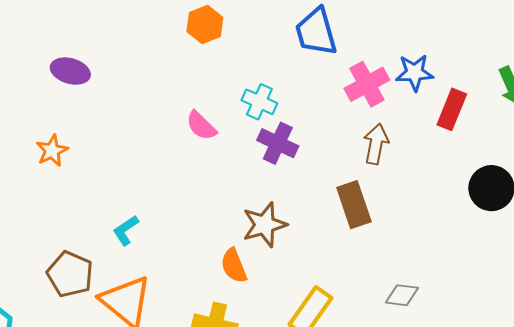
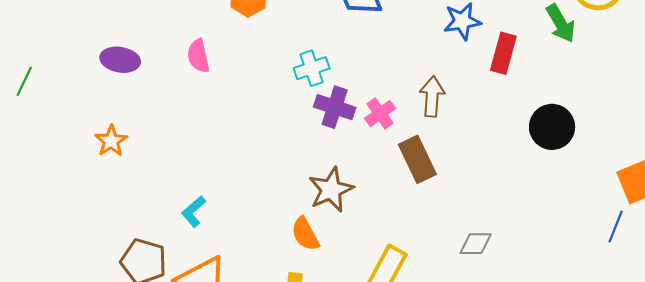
pink cross: (367, 84) -> (380, 113), moved, size x0.7
cyan cross: (259, 102) -> (312, 68), turned -36
pink semicircle: (201, 126) -> (198, 56), moved, turned 40

